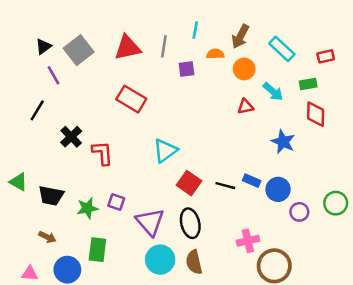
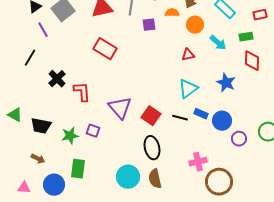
red triangle: (245, 107) -> (188, 55), moved
cyan triangle: (165, 150) -> (188, 89), moved
purple triangle: (150, 222) -> (120, 108), moved

